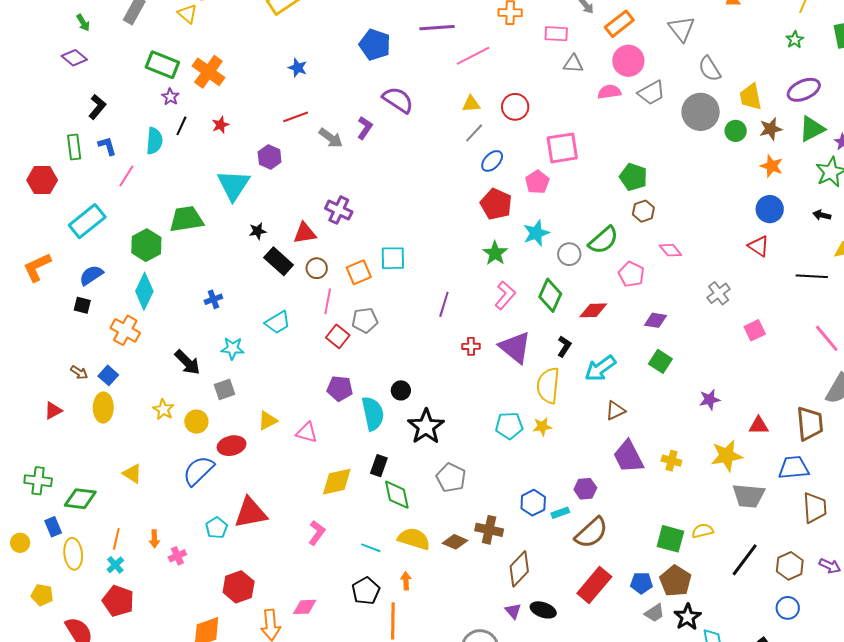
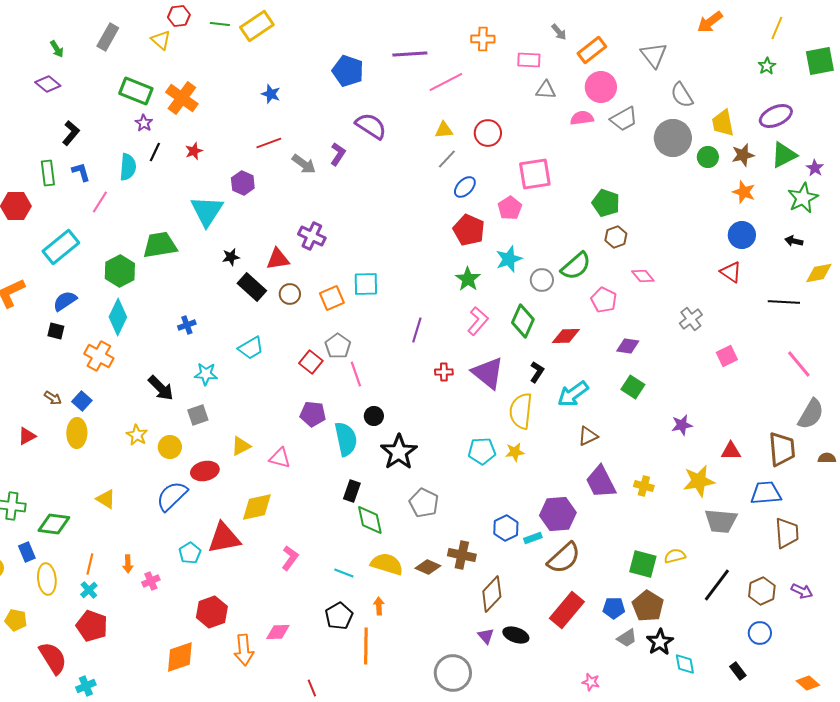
pink line: (328, 301) -> (356, 374), moved, turned -30
gray pentagon: (365, 320) -> (338, 346), turned -30
yellow diamond: (337, 482) -> (257, 507), moved
purple hexagon: (585, 489) -> (558, 514), size x1.6

